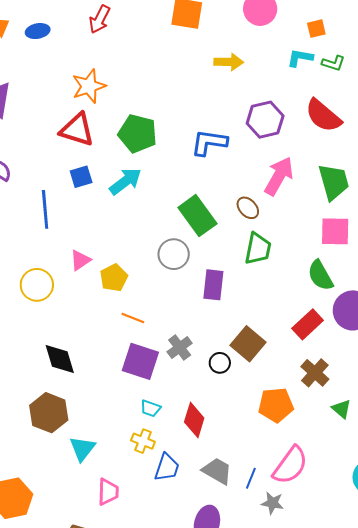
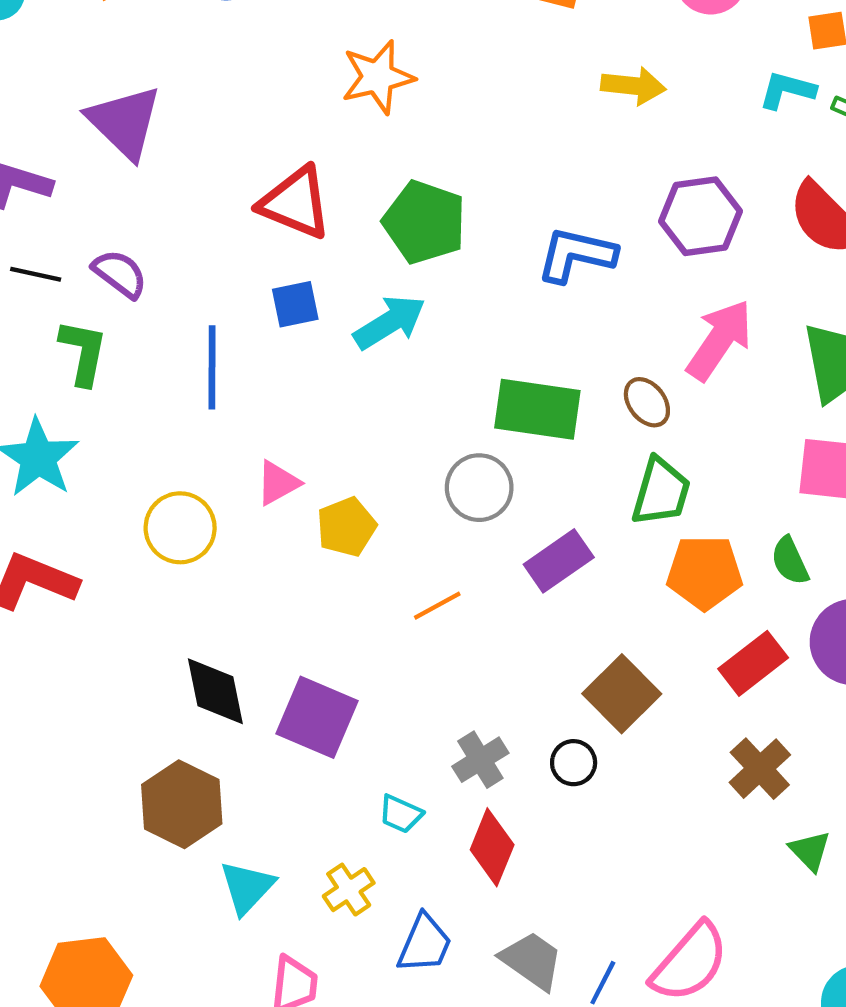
orange star: (89, 86) -> (378, 77), moved
green rectangle: (197, 216) -> (537, 409), turned -51
green semicircle: (320, 275) -> (790, 561), size x0.7
purple rectangle: (213, 285) -> (559, 561), turned 44
orange line: (133, 318) -> (437, 606), moved, turned -55
gray cross: (180, 347) -> (480, 760), moved
purple square: (140, 361) -> (317, 717), moved
black circle: (220, 363) -> (574, 763), moved
orange pentagon: (276, 405) -> (704, 572), moved
yellow cross: (143, 441) -> (349, 890), moved, turned 30

